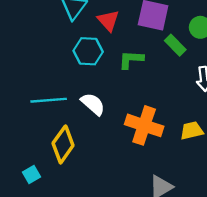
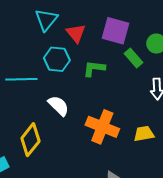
cyan line: (49, 100) -> (21, 79), moved

